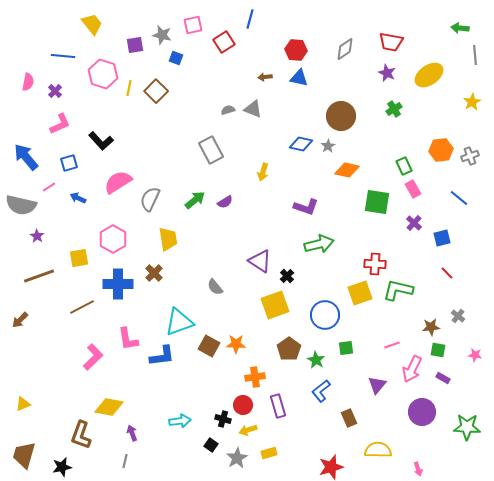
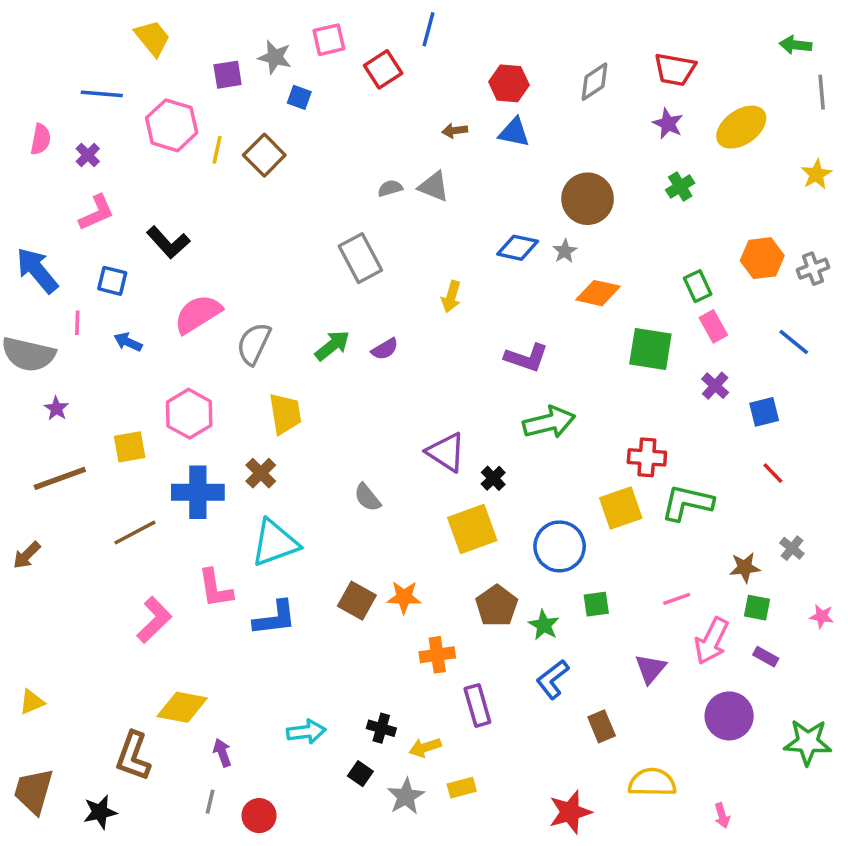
blue square: (69, 163) -> (112, 281), turned 30
pink line: (49, 187) -> (77, 323), turned -56
cyan triangle: (179, 322) -> (275, 543), moved
red circle: (243, 405) -> (259, 816), moved

